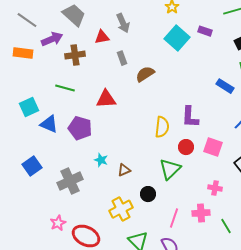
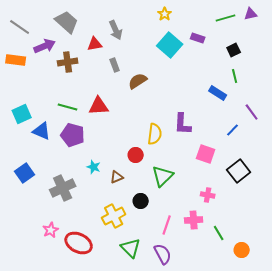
green line: (65, 88) -> (68, 107), moved
red circle: (186, 147) -> (136, 155), moved

